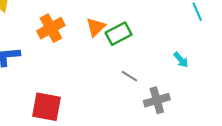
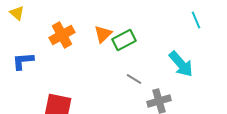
cyan arrow: (181, 60) -> (181, 64), size x1.8

